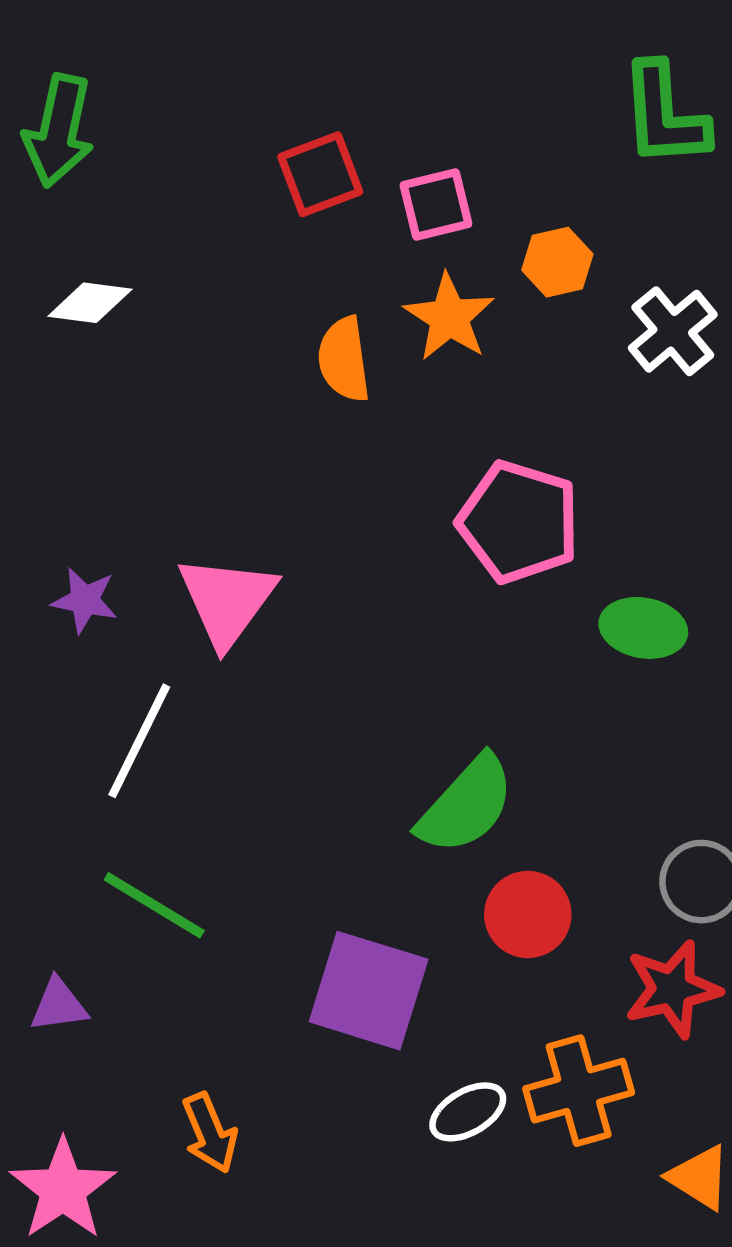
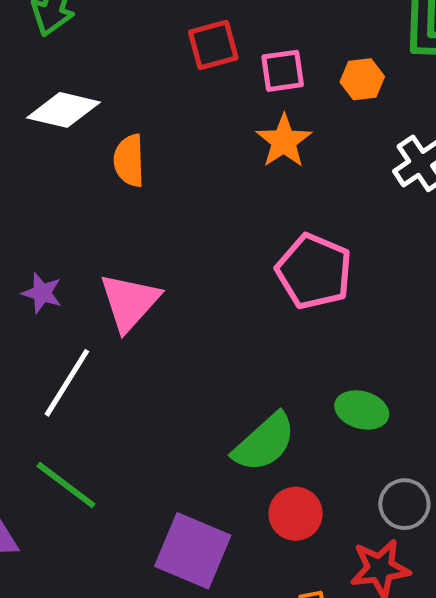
orange hexagon: (557, 262) -> (362, 79), moved
white diamond: (90, 303) -> (63, 110), size x1.4
orange semicircle: (344, 359) -> (129, 161), moved
green ellipse: (643, 628) -> (362, 410), moved

